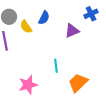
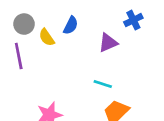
cyan line: (56, 66) -> (103, 84), moved, turned -64

